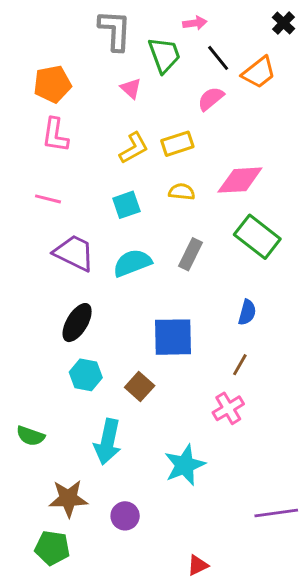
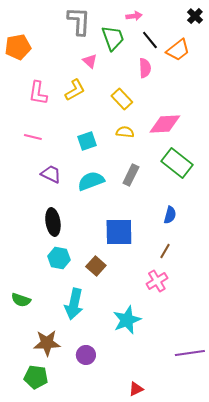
orange pentagon: (52, 84) -> (18, 47), moved
pink semicircle: (211, 99) -> (145, 68), turned 126
yellow rectangle: (177, 144) -> (122, 99), turned 65
yellow L-shape: (134, 148) -> (75, 90), moved
purple trapezoid: (74, 253) -> (51, 174), size x0.7
black ellipse: (77, 323) -> (53, 222), turned -40

